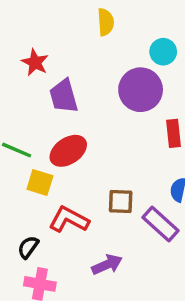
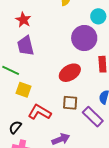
purple trapezoid: (64, 96) -> (26, 46), moved
red ellipse: (68, 151) -> (70, 73), moved

